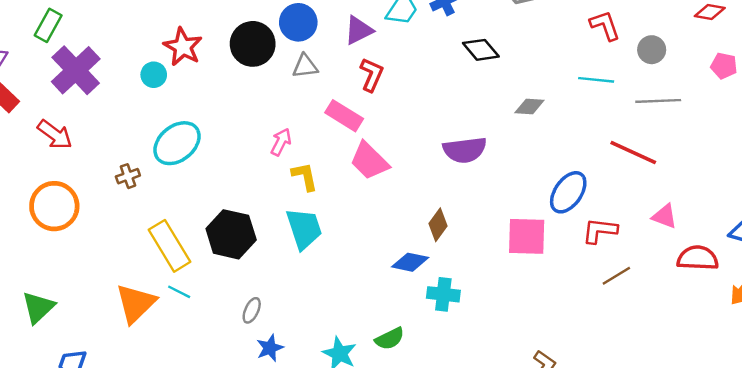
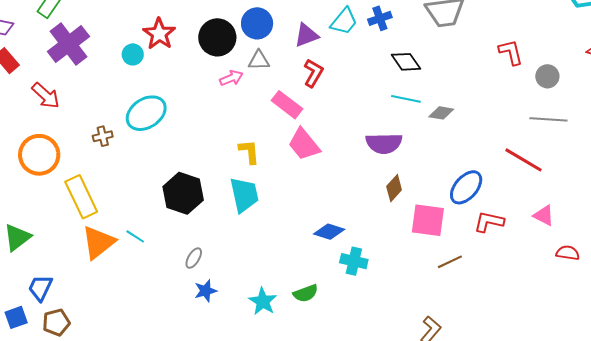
cyan line: (596, 80) -> (406, 99), moved
pink arrow: (281, 142) -> (231, 78), moved, turned 35
brown diamond: (438, 225) -> (394, 188), moved
yellow rectangle: (170, 246) -> (81, 197), moved
red semicircle: (698, 258) -> (568, 253), size x0.7
brown line: (616, 276) -> (450, 262), moved

